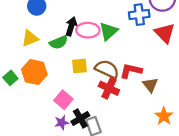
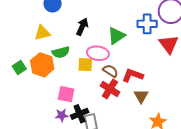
pink ellipse: (88, 30) -> (98, 53), moved
green semicircle: (59, 42) -> (61, 52), moved
brown semicircle: (107, 69) -> (110, 71), size x0.7
brown triangle: (150, 85) -> (141, 96), moved
pink square: (63, 100) -> (66, 94), turned -36

